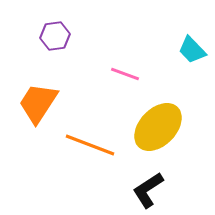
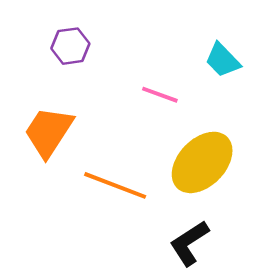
cyan trapezoid: (192, 50) -> (223, 60), moved

